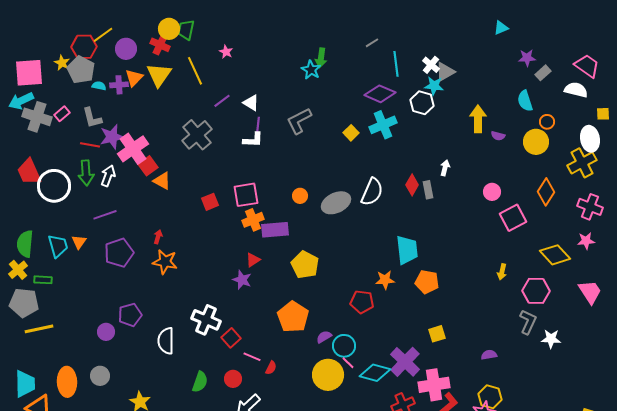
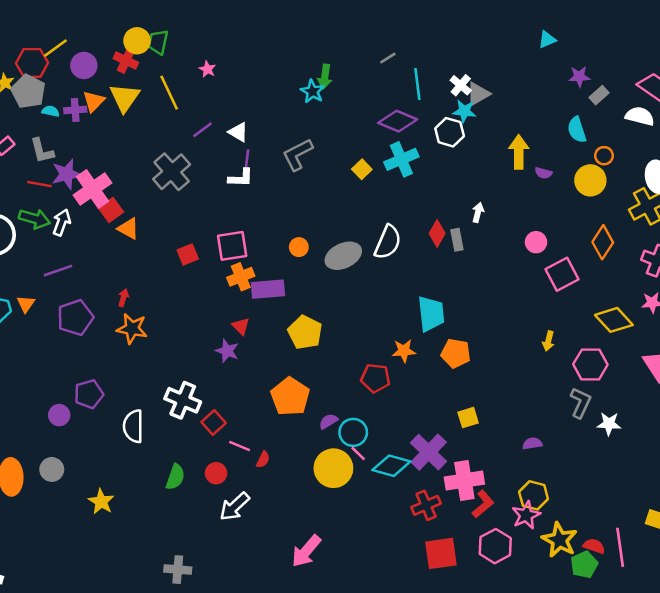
green arrow: (86, 173) -> (34, 219), turned -70
red triangle: (253, 260) -> (241, 326), turned -42

